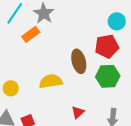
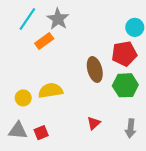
yellow semicircle: (51, 81) -> (51, 91), moved

